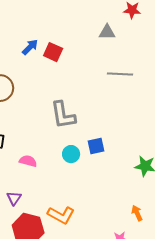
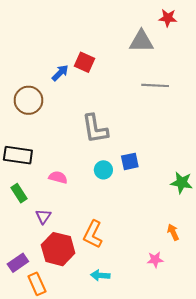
gray triangle: (107, 32) -> (141, 41), size x1.4
blue arrow: (30, 47) -> (60, 73), moved
orange L-shape: (61, 215) -> (93, 234), turned 88

